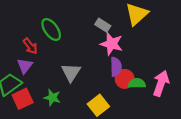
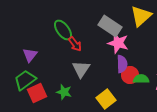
gray rectangle: (103, 25) -> (110, 26), size x1.6
red arrow: (30, 46) -> (75, 44), moved
purple triangle: (25, 66) -> (30, 55), moved

